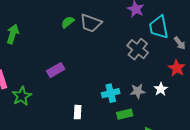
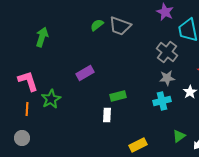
gray star: (138, 91) -> (167, 78), moved
cyan cross: (111, 93) -> (162, 101), moved
green rectangle: (125, 114) -> (118, 96), moved

